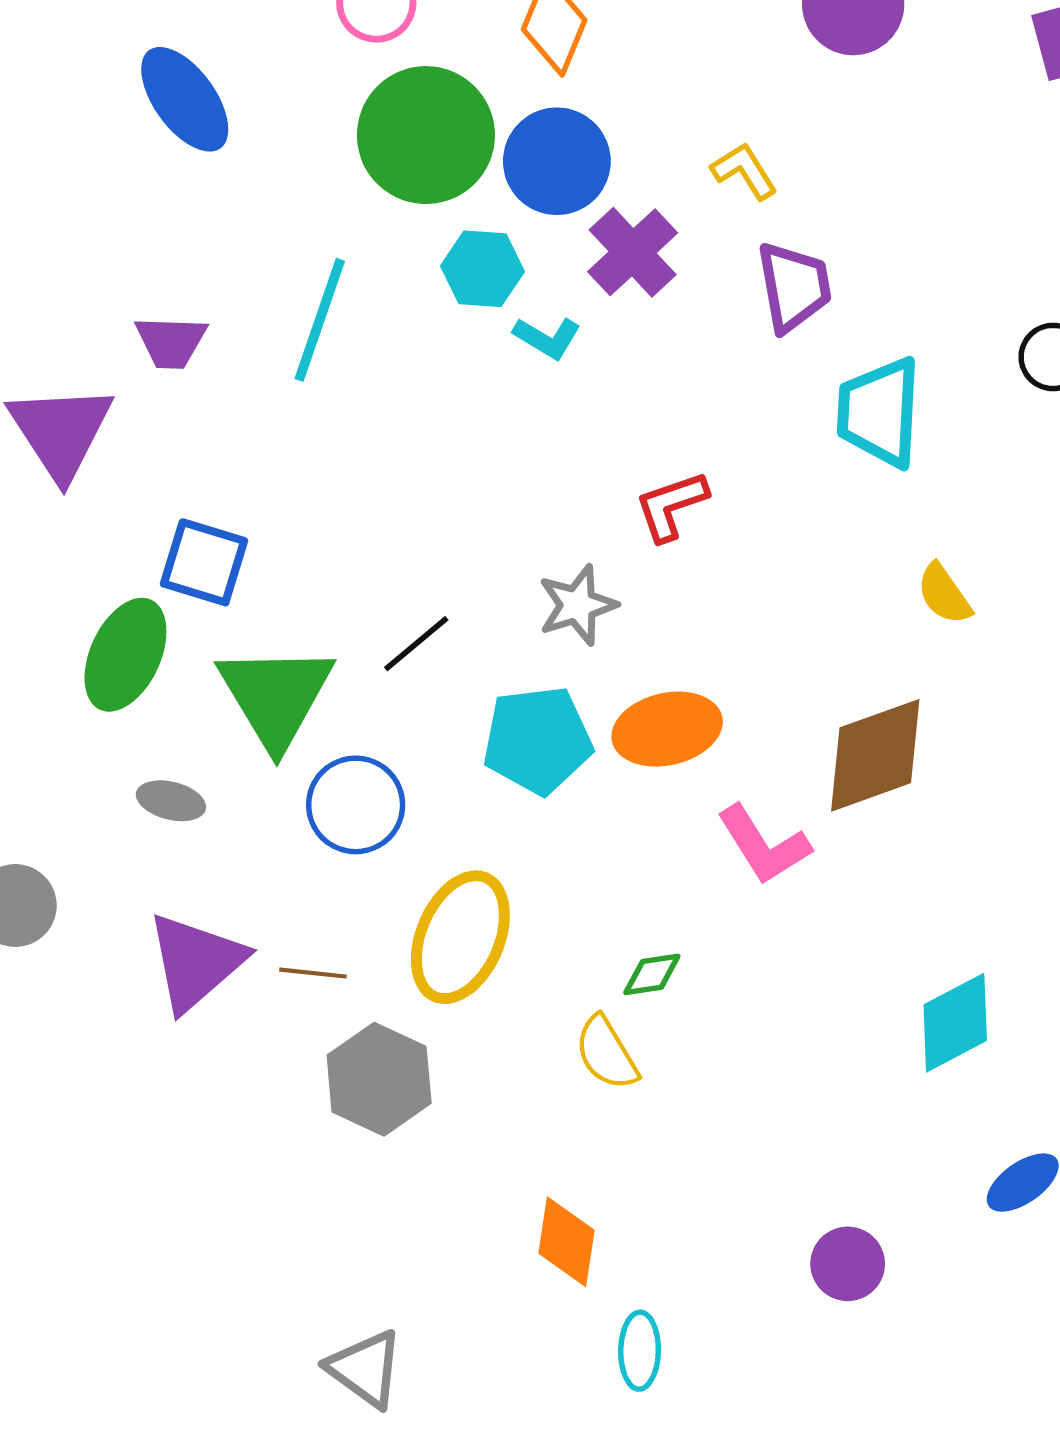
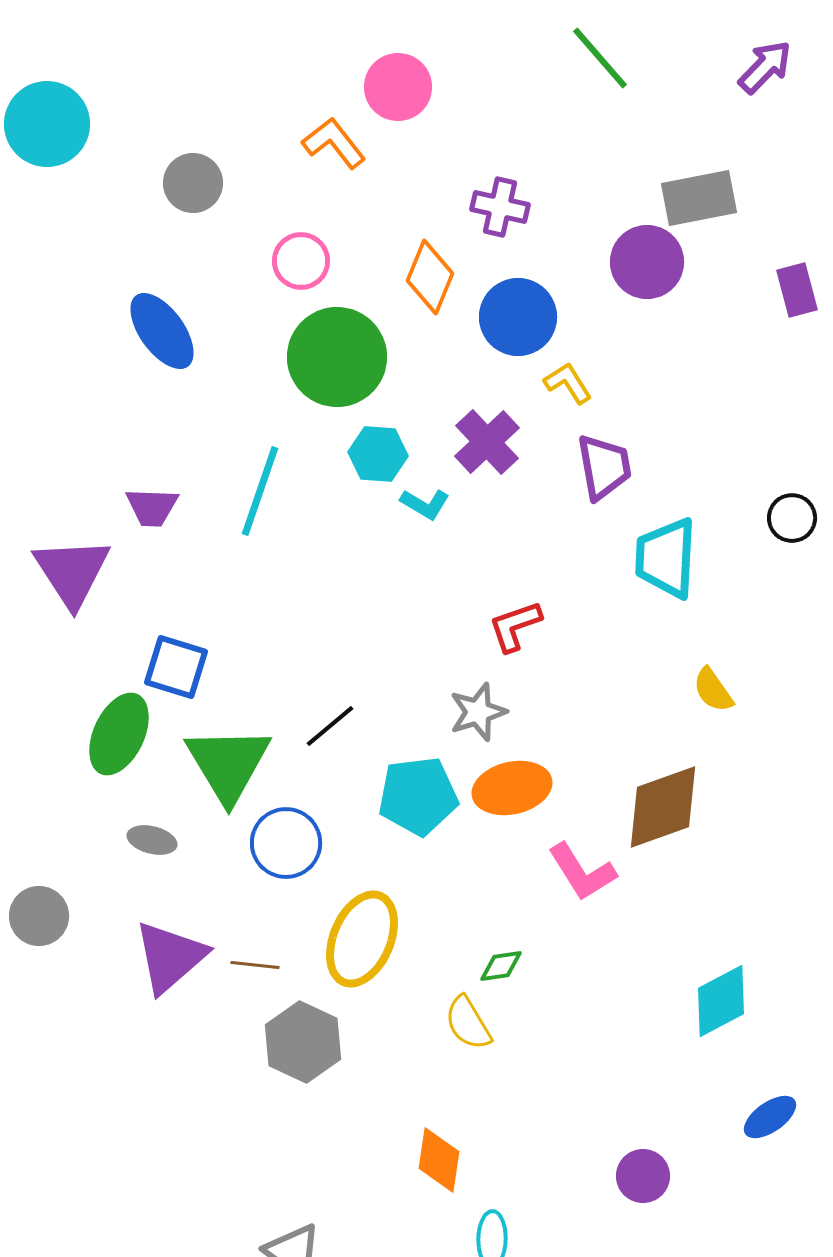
blue circle: (557, 161) -> (518, 317), moved
gray star: (578, 605) -> (478, 712), moved

